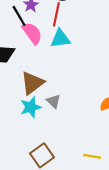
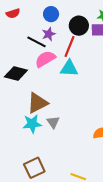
black line: (19, 16) -> (37, 42), turned -42
pink semicircle: (32, 33) -> (45, 59), turned -95

